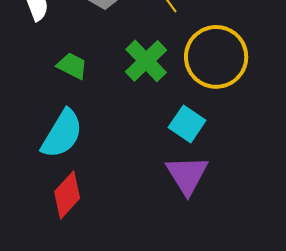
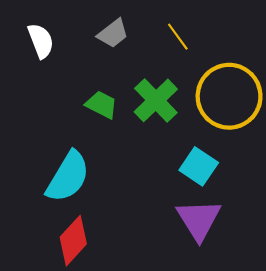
green trapezoid: (72, 66) -> (101, 105), moved

